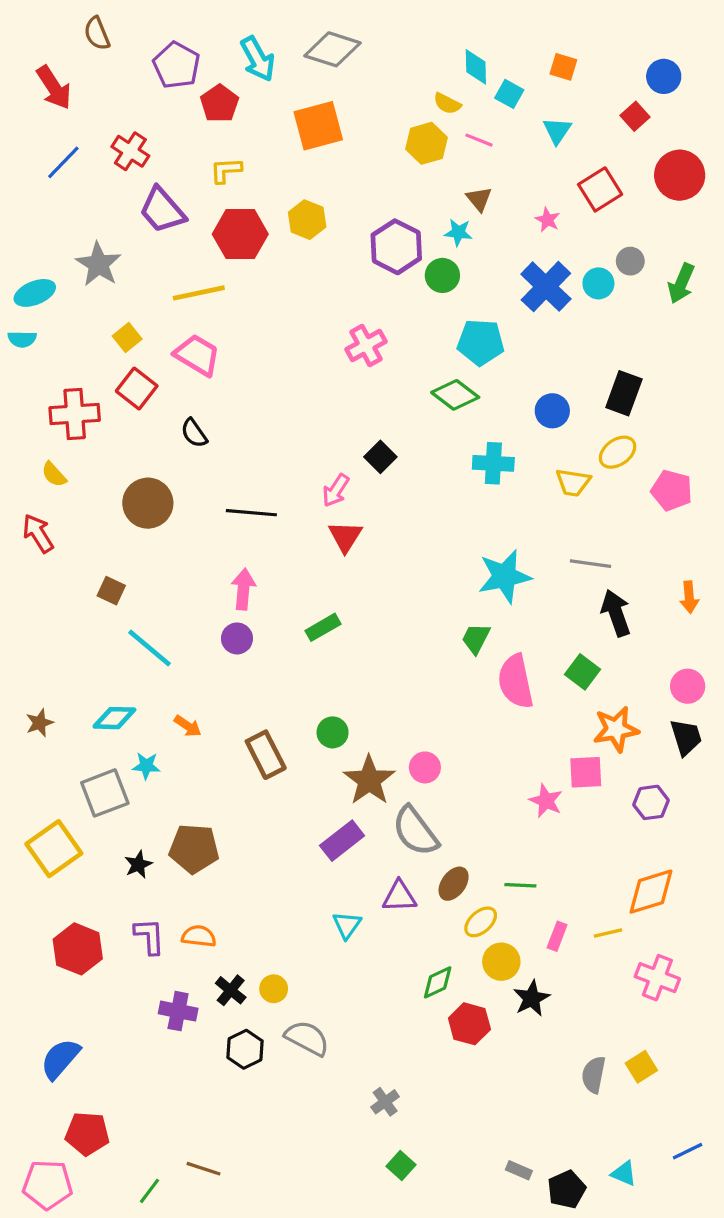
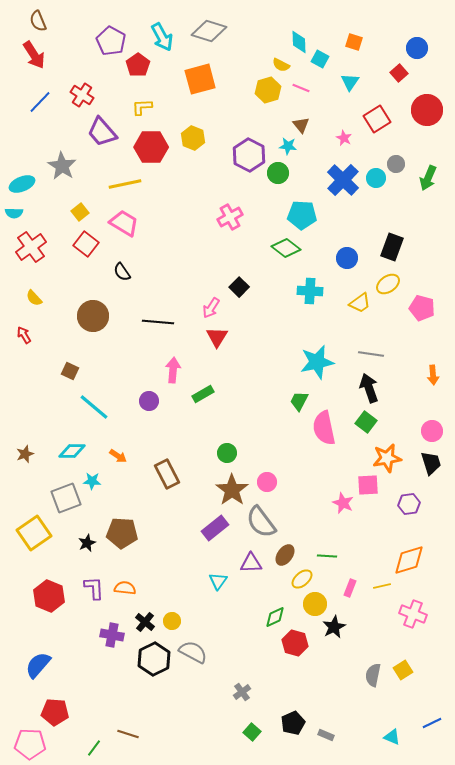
brown semicircle: (97, 33) -> (38, 21), moved
red cross: (75, 414) -> (31, 247), moved, turned -32
yellow trapezoid: (573, 482) -> (360, 303), turned -45
red arrow: (38, 533) -> (24, 335), size x0.7
pink arrow: (243, 589) -> (173, 370), moved
black arrow: (616, 613) -> (369, 388), moved
green circle: (333, 732) -> (227, 453), moved
black hexagon: (245, 1049) -> (154, 659), size x1.4
black pentagon: (567, 1189) -> (293, 723), moved

